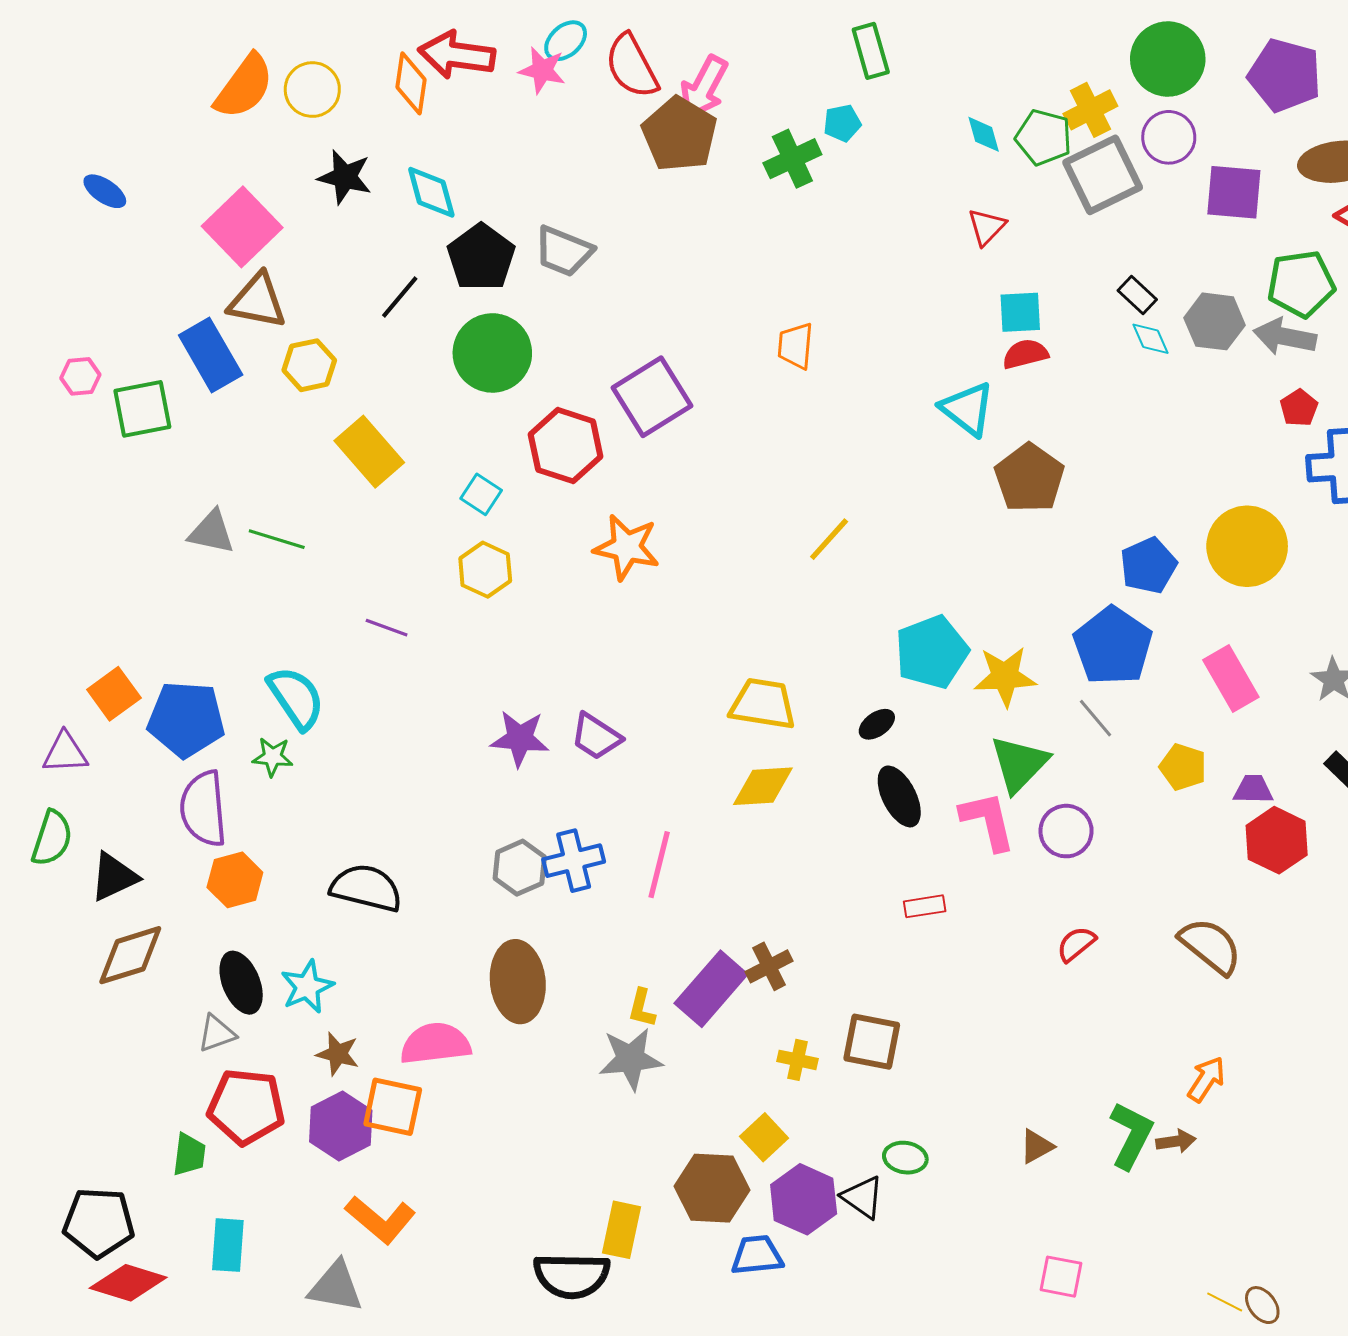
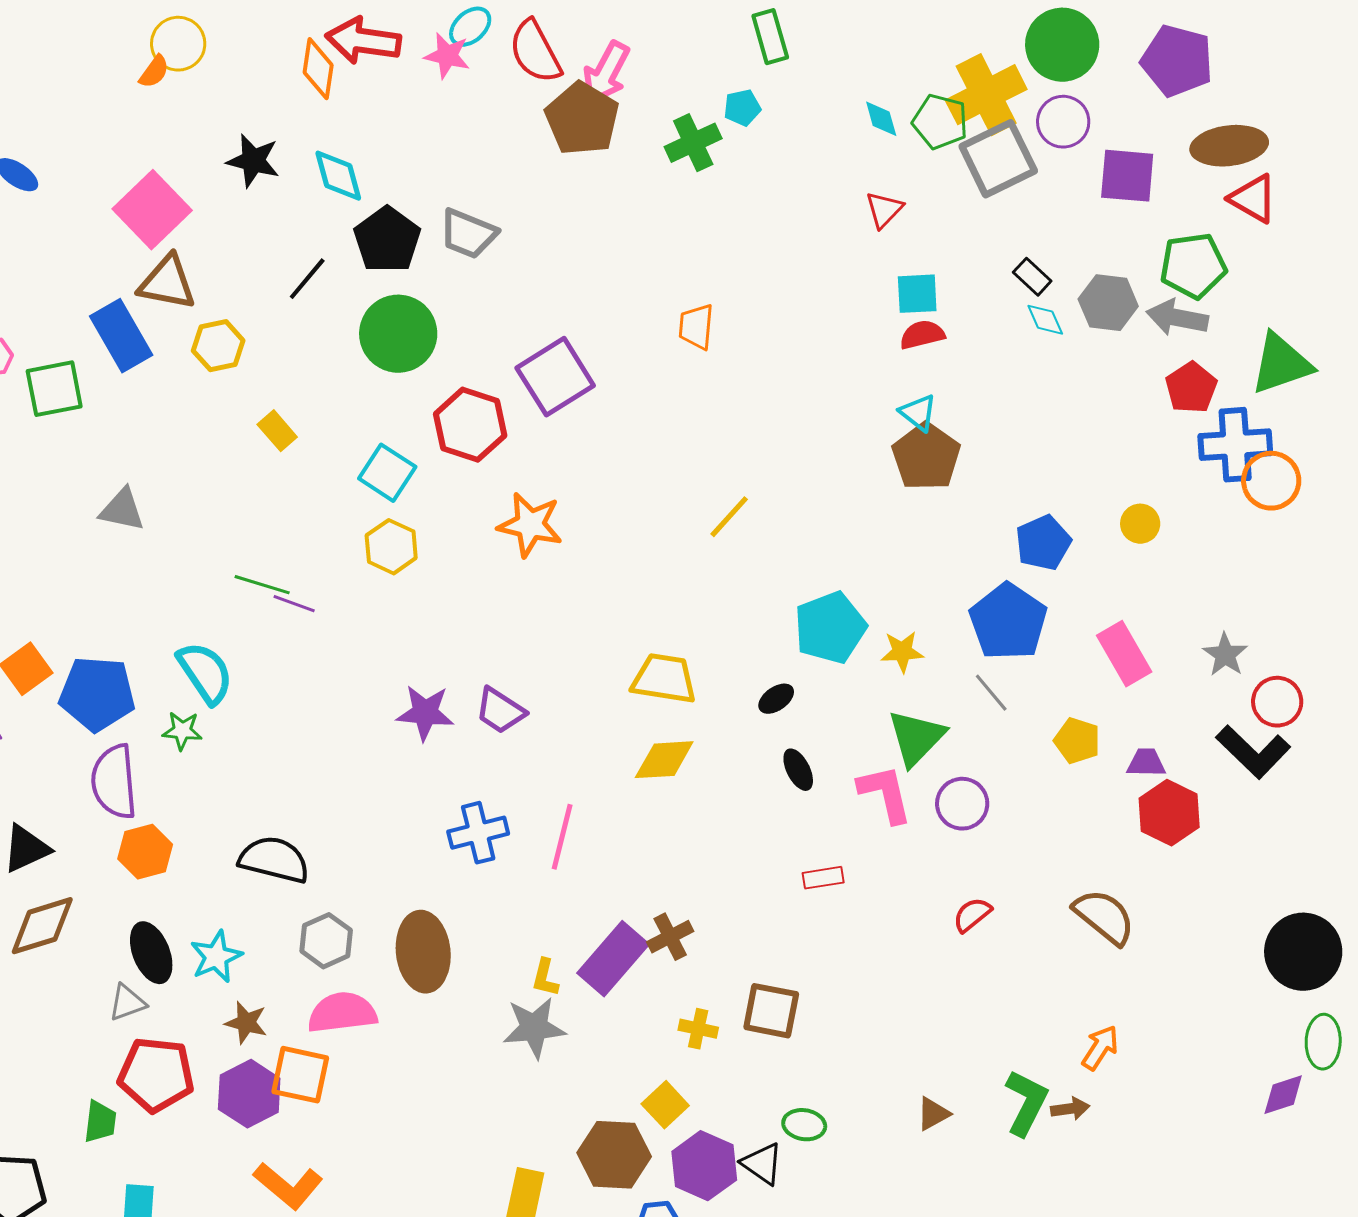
orange semicircle: (244, 86) -> (154, 72), size x0.5
yellow circle: (312, 90) -> (178, 44), moved
yellow cross: (1090, 110) -> (986, 95), size x1.5
red pentagon: (1299, 408) -> (1191, 388), size x1.4
cyan triangle: (967, 409) -> (918, 413), moved, size x0.7
yellow rectangle: (369, 452) -> (277, 431), size x0.6
cyan square: (481, 494) -> (387, 473), size x1.4
green line: (277, 539) -> (262, 585), moved
yellow circle: (1247, 546) -> (1140, 524), size x0.5
yellow star: (1005, 676) -> (902, 652), size x0.7
black ellipse: (899, 796) -> (798, 770), size x0.7
gray hexagon: (520, 868) -> (326, 941), moved

